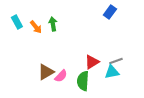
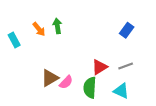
blue rectangle: (110, 12) -> (127, 30), moved
cyan rectangle: (17, 22) -> (14, 40), moved
cyan triangle: (112, 72) -> (121, 91), moved, turned 35

